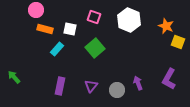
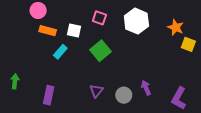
green arrow: (14, 77) -> (15, 81), turned 48
purple L-shape: (169, 79) -> (179, 98), moved
purple rectangle: (60, 86) -> (49, 95), moved

